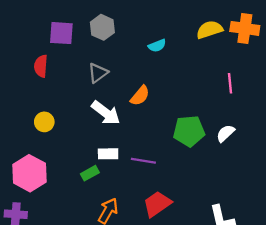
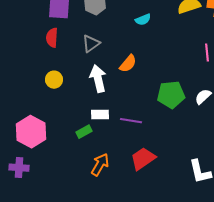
red semicircle: (41, 66) -> (52, 38), moved
white arrow: (106, 113) -> (98, 79), turned -140
yellow circle: (44, 122) -> (54, 80), moved

